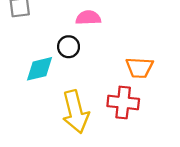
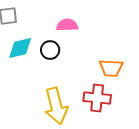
cyan diamond: (39, 69) -> (20, 48), moved

